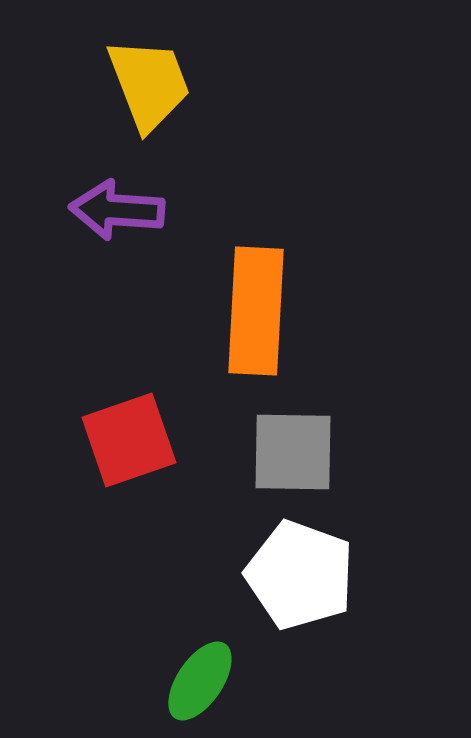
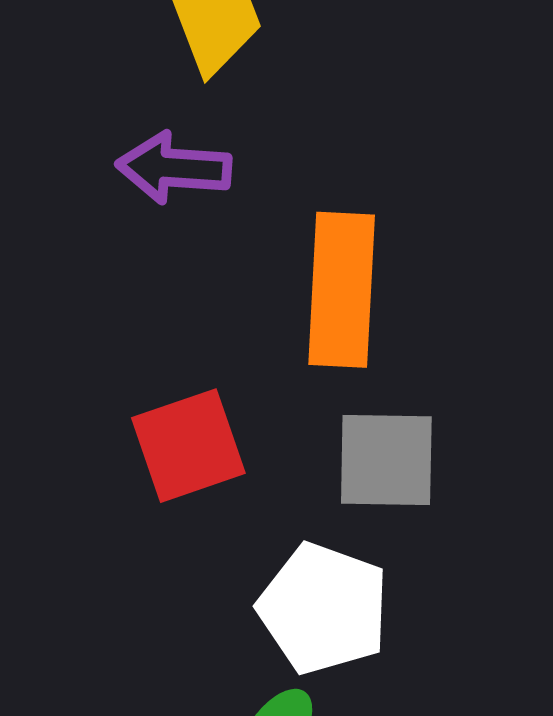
white pentagon: (300, 575) -> (324, 609), moved

